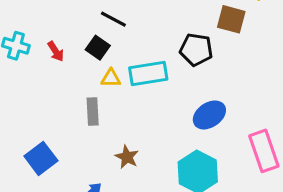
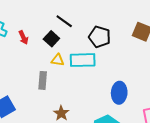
black pentagon: (196, 50) -> (100, 37), moved
blue ellipse: (209, 115) -> (119, 93), turned -60

